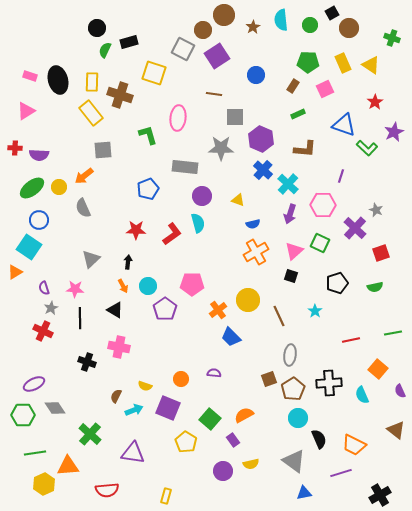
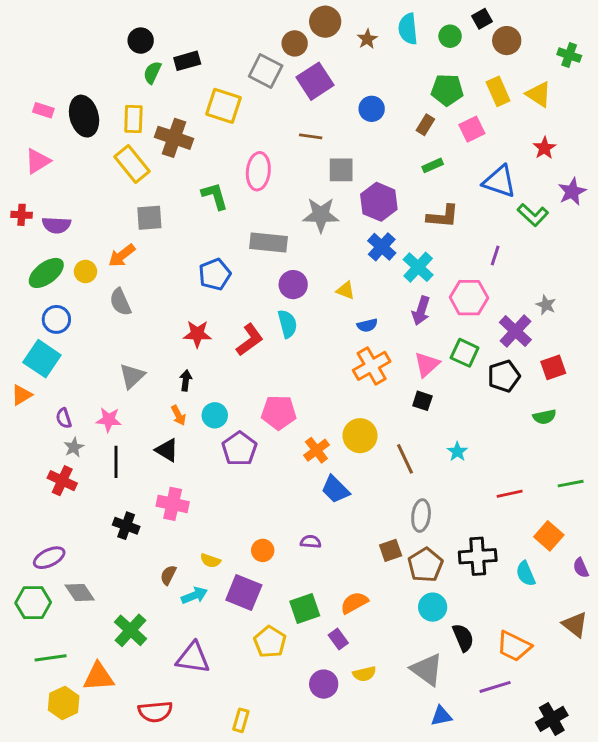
black pentagon: (337, 283) -> (504, 376), moved
green square: (210, 419) -> (305, 609), turned 30

